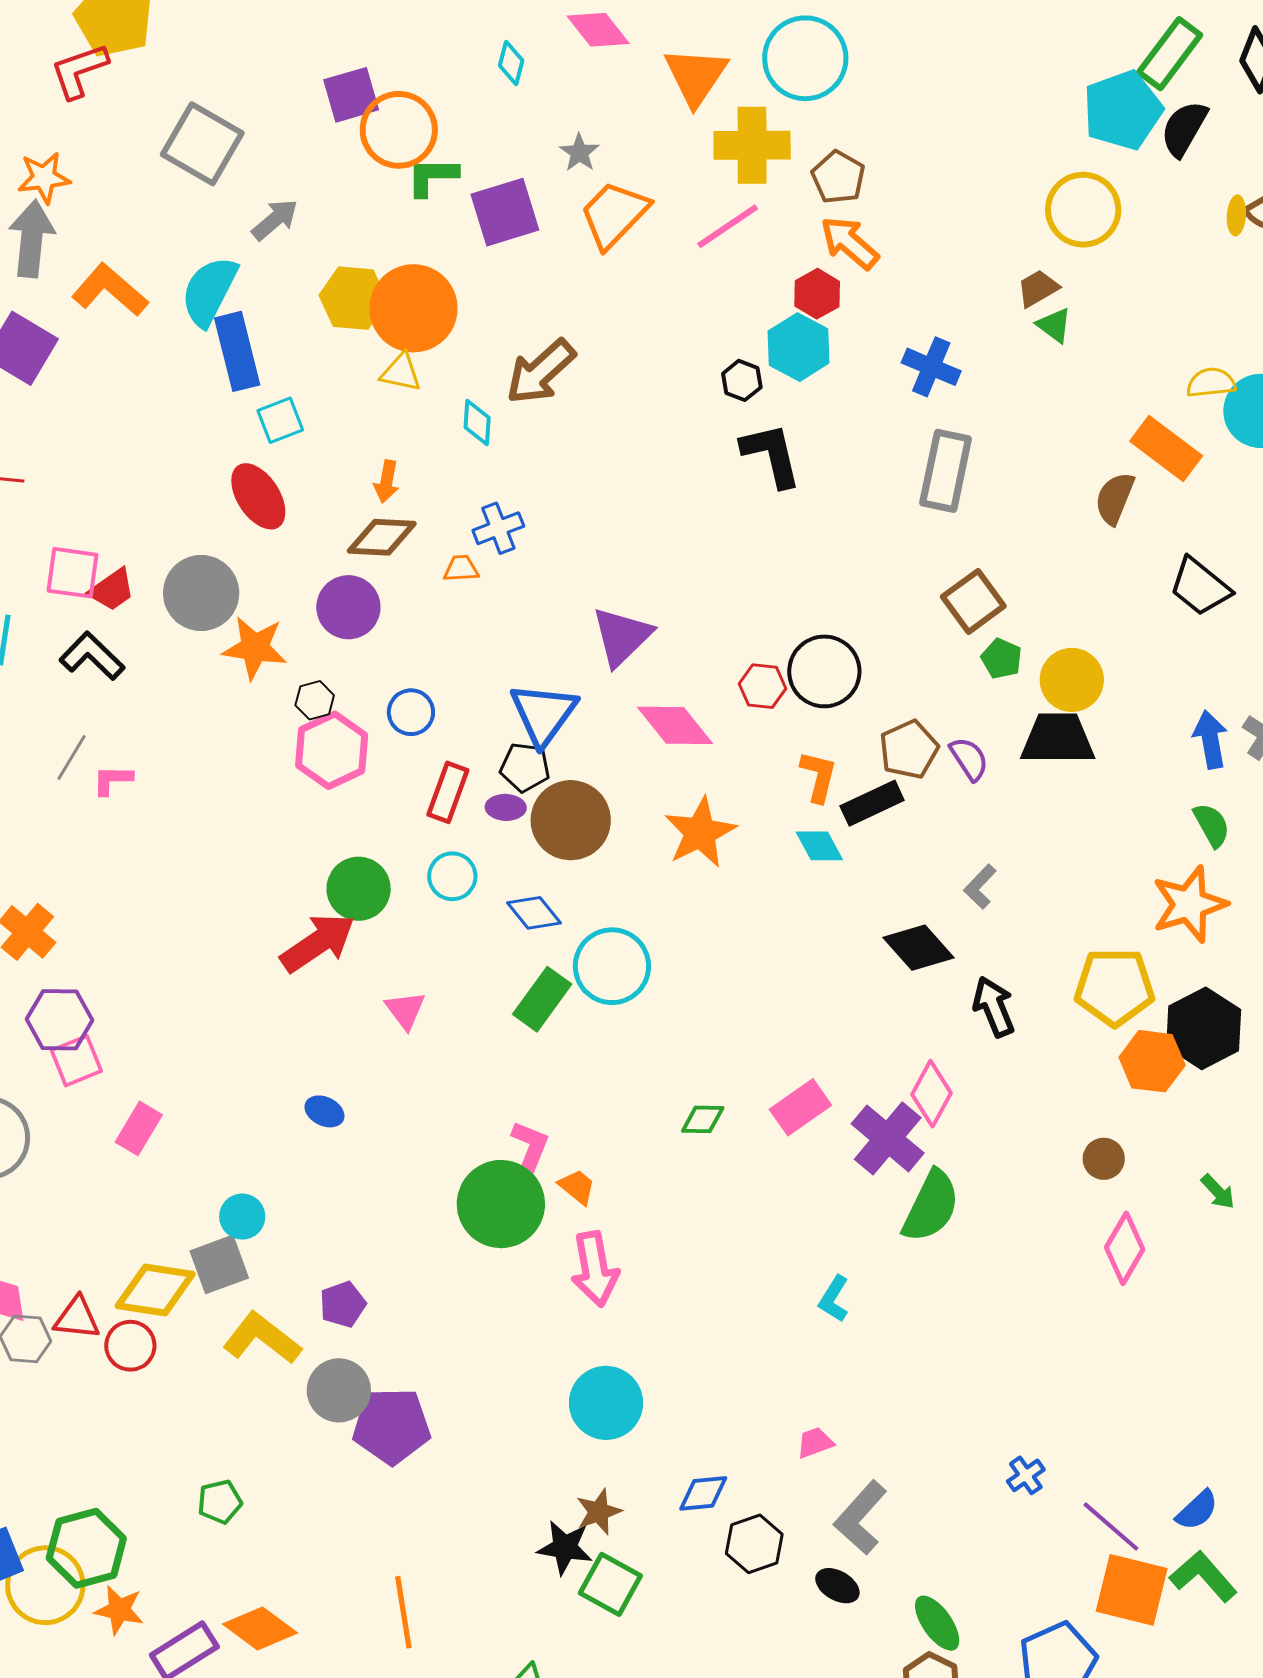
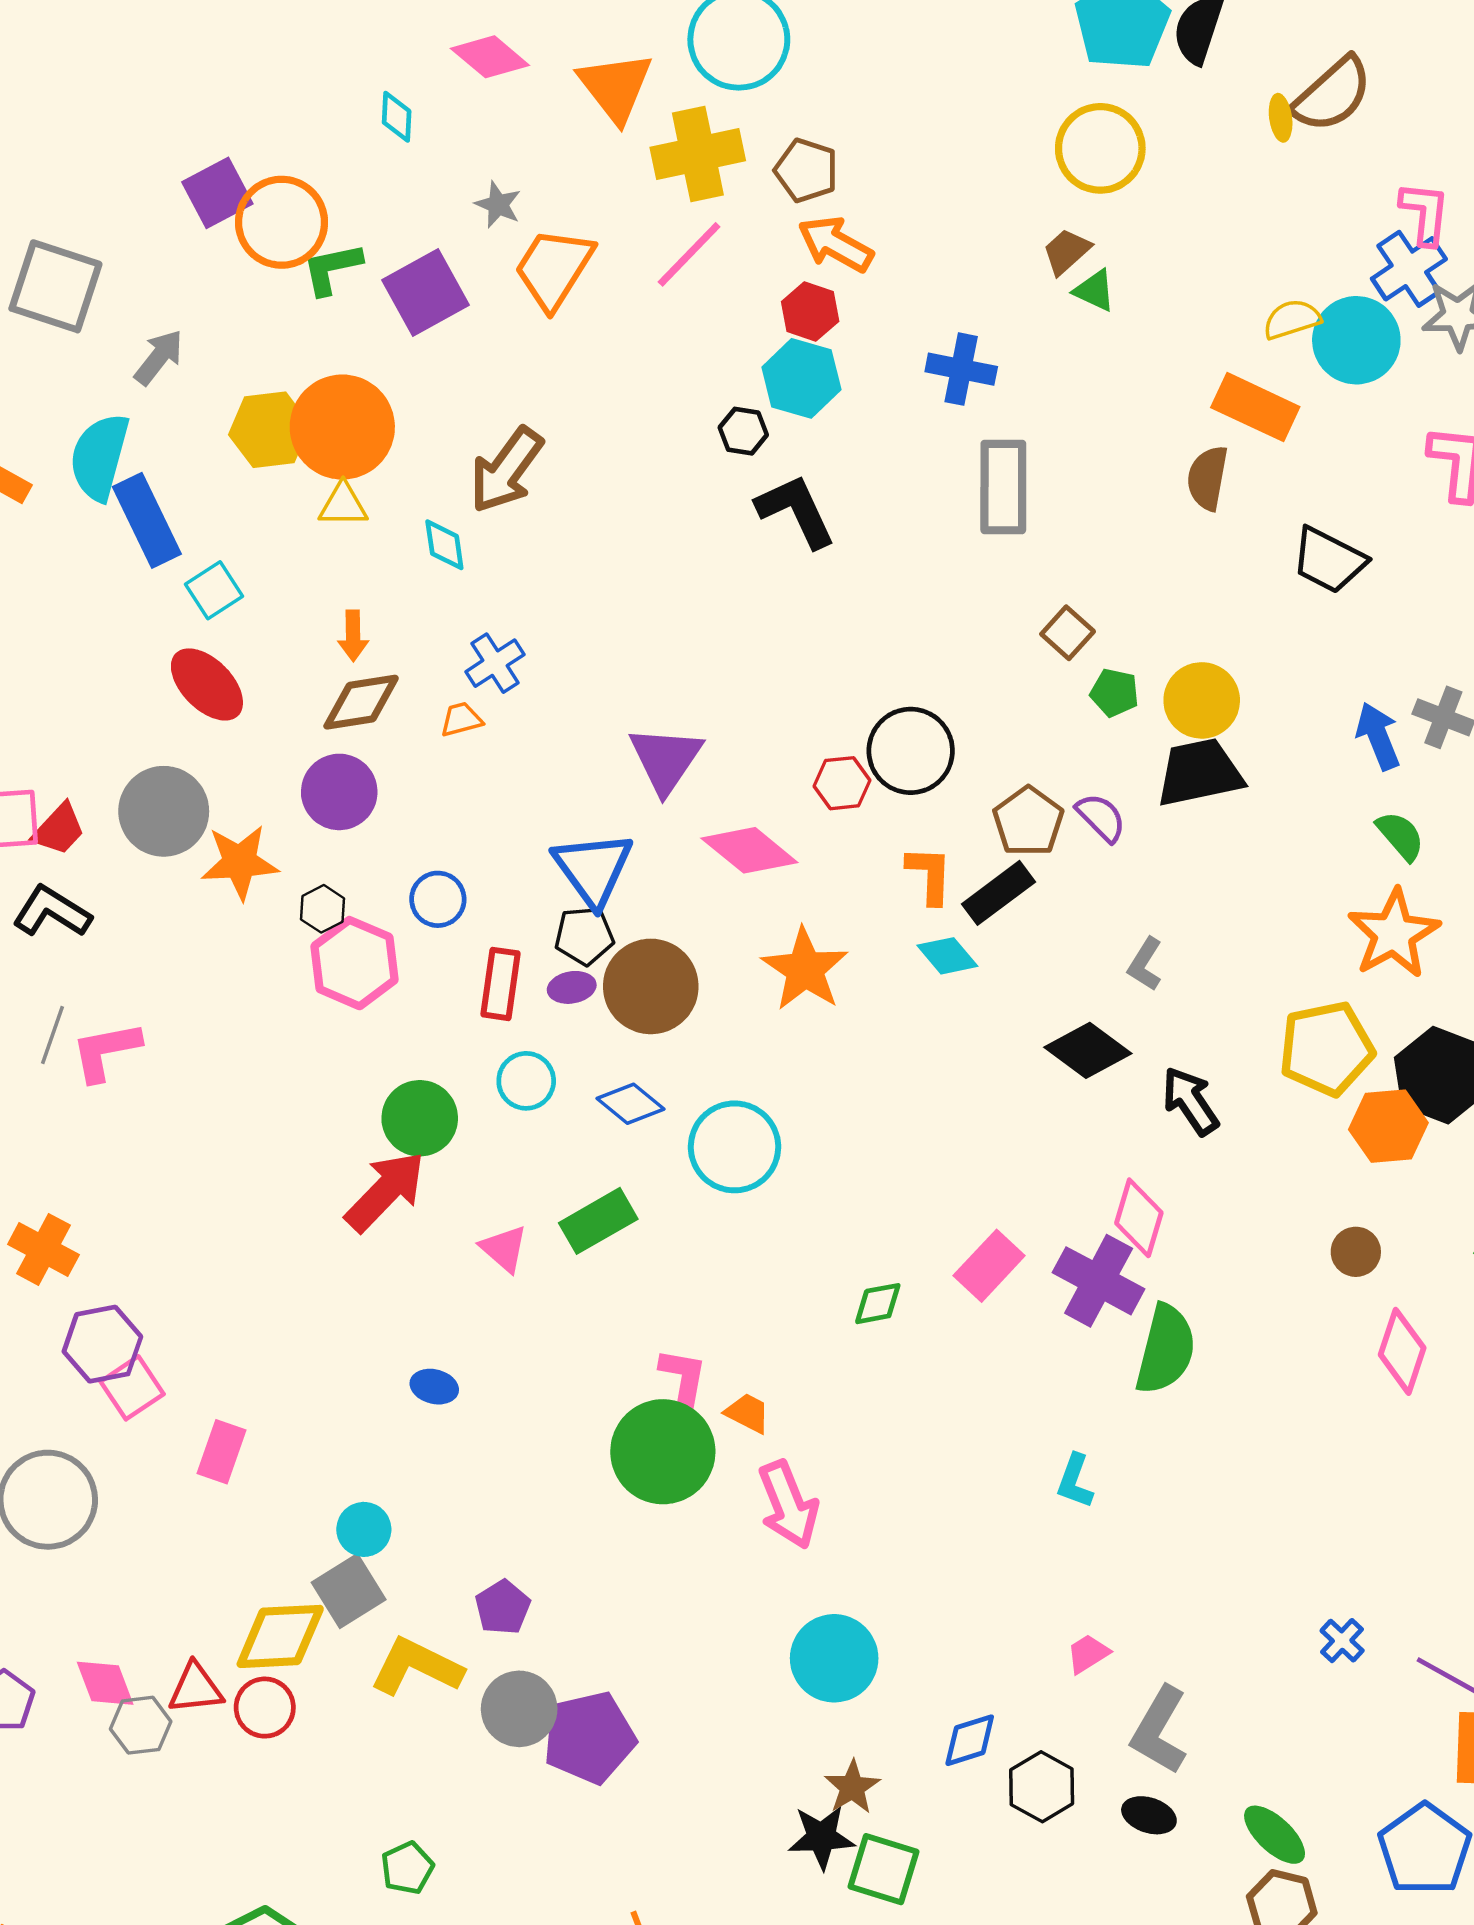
brown square: (973, 601) -> (1068, 633), size x0.7
pink L-shape: (112, 780) -> (106, 1051), size x1.5
green rectangle: (542, 999) -> (598, 1221), moved, turned 36

